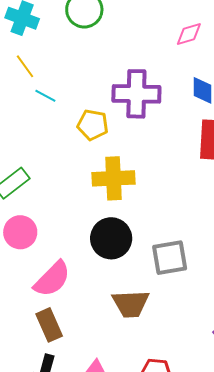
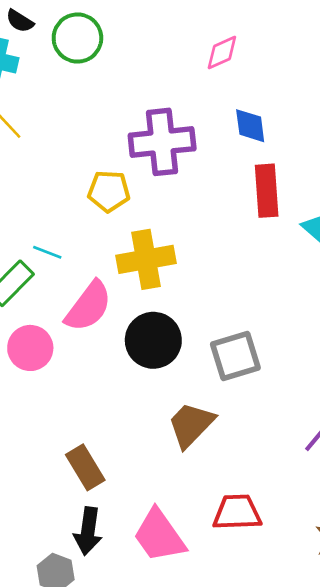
cyan line: (45, 96) -> (47, 252), moved
pink semicircle: (52, 279) -> (88, 306), moved
brown trapezoid: (131, 304) -> (191, 425), turned 144

